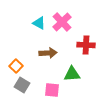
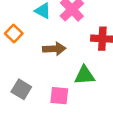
orange square: (16, 66) -> (14, 34), moved

